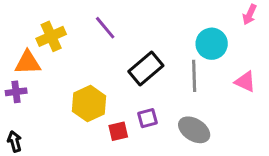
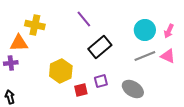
pink arrow: (250, 15) -> (169, 31), moved
purple line: (105, 28) -> (84, 19), moved
yellow cross: (51, 36) -> (35, 25), turned 36
gray line: (194, 76) -> (145, 56), moved, turned 70

